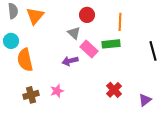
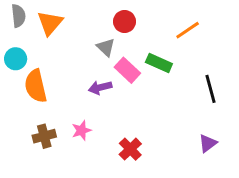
orange line: (120, 22) -> (188, 30), moved, turned 54
green rectangle: (111, 44) -> (159, 63), turned 30
black line: (153, 51) -> (211, 89), moved
red cross: (114, 90) -> (130, 149), moved

